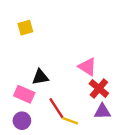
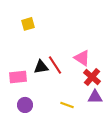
pink rectangle: (24, 94) -> (18, 77), moved, turned -30
red line: (56, 108) -> (55, 65), moved

